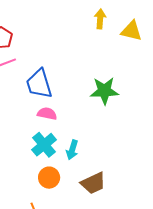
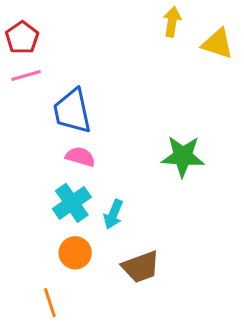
green star: (104, 91) -> (183, 156), moved

